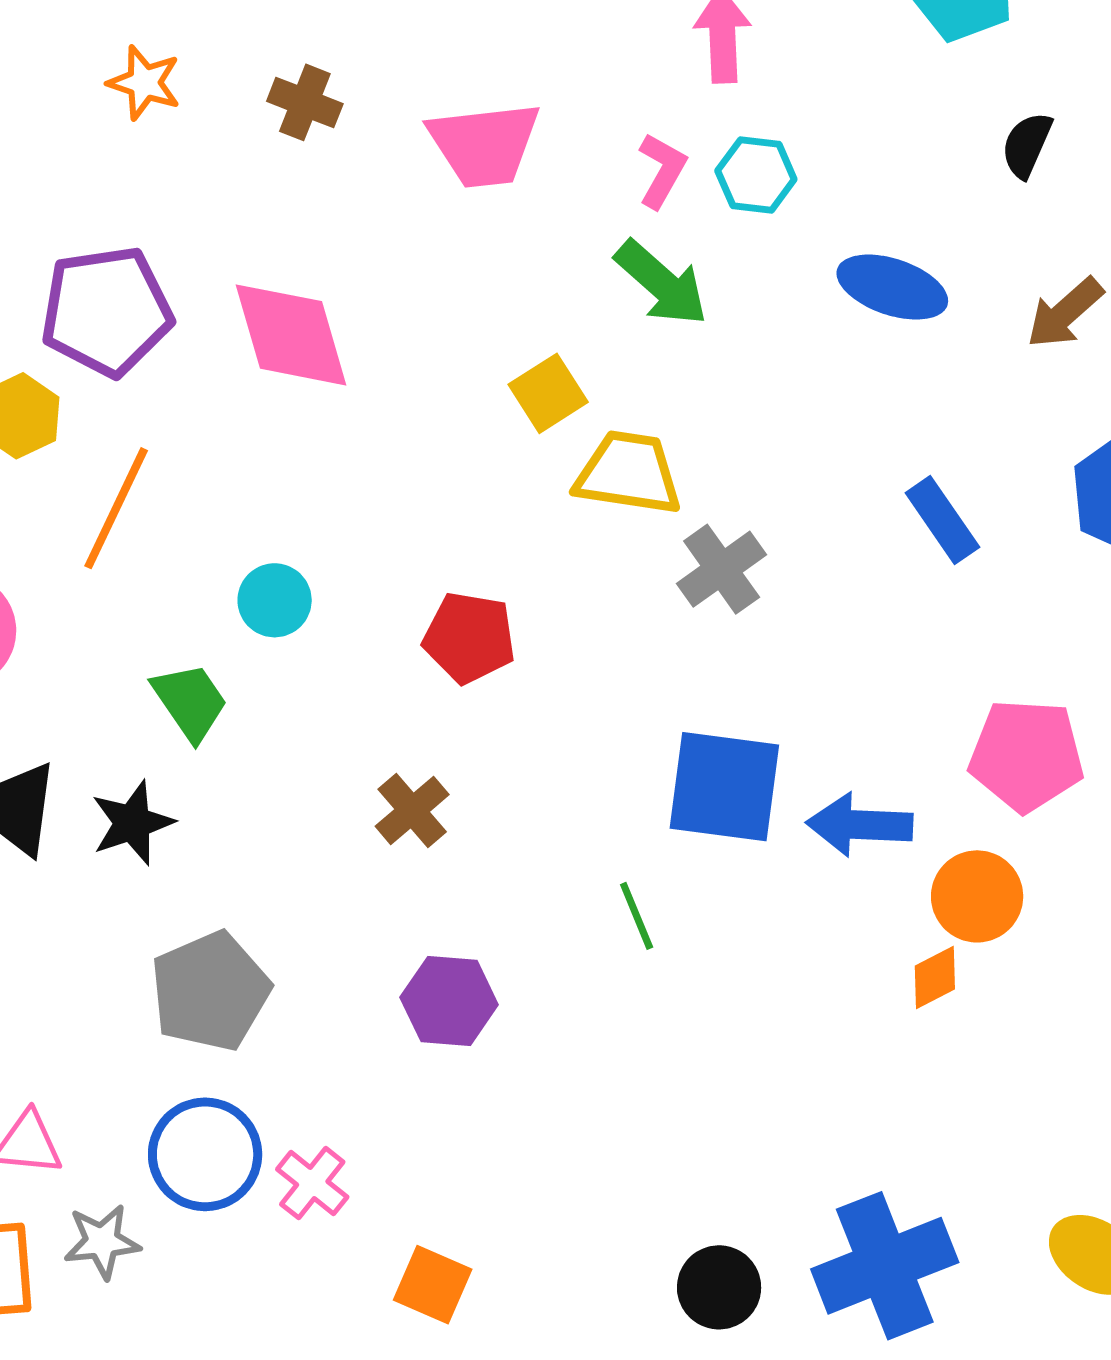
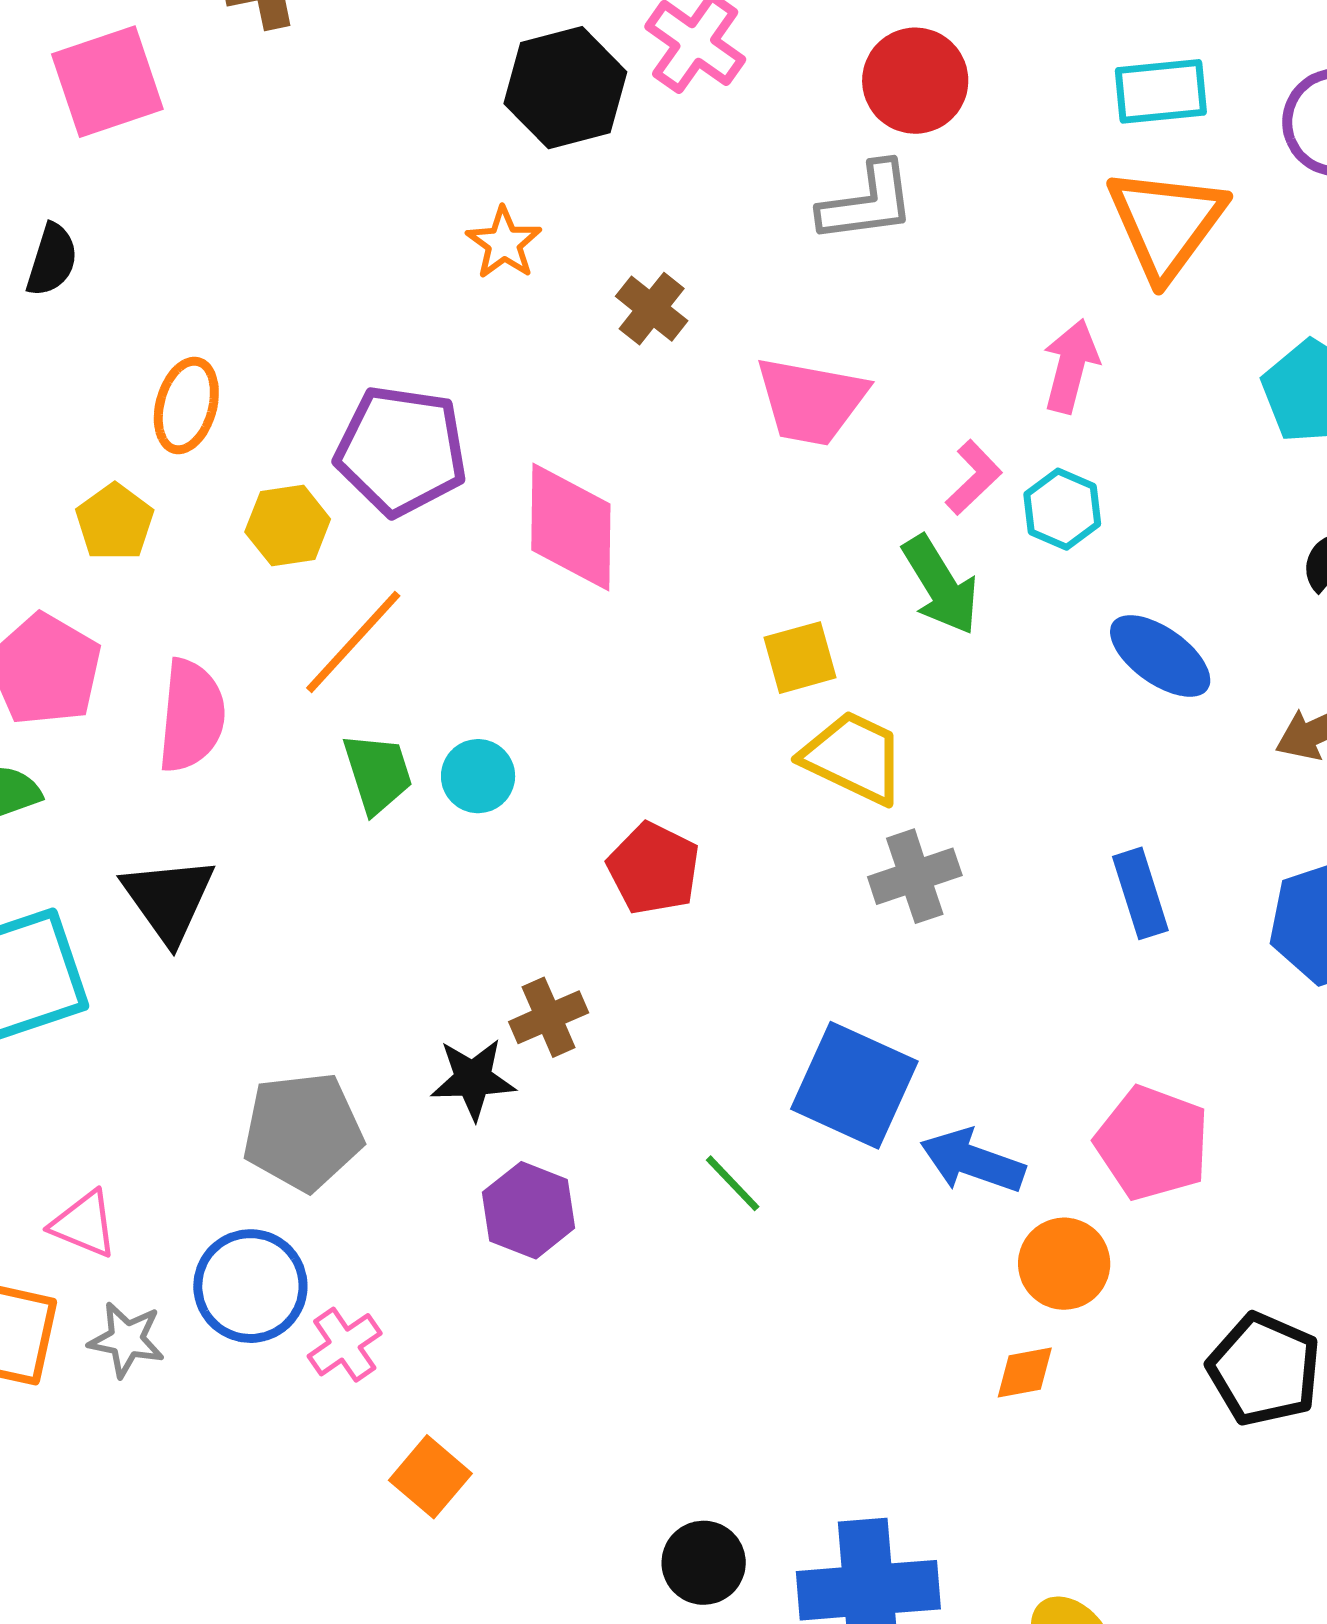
green trapezoid: (190, 702) -> (378, 773), moved
black star: (132, 823) -> (473, 1079), moved
green line: (637, 916) -> (733, 1183), turned -38
orange diamond: (935, 977) -> (1025, 1373), moved

